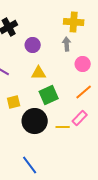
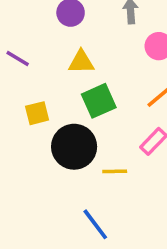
yellow line: (63, 127) -> (115, 171), moved
blue line: (30, 165) -> (95, 224), moved

